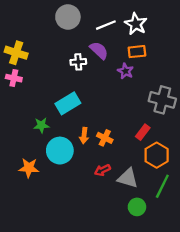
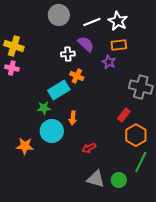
green star: (41, 125) -> (44, 108), moved
orange cross: (105, 138) -> (77, 76), moved
gray triangle: (128, 178) -> (96, 179), moved

